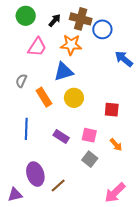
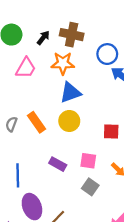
blue circle: (102, 29) -> (107, 54), moved
blue triangle: (64, 72) -> (70, 93), moved
gray semicircle: (21, 81) -> (11, 124), moved
blue line: (26, 129) -> (18, 175), moved

